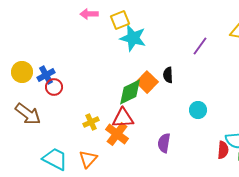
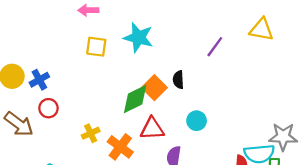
yellow square: (120, 20) -> (96, 47), moved, turned 30
red circle: (54, 87) -> (48, 108), moved
cyan circle: (198, 110) -> (197, 121), moved
red triangle: (123, 118) -> (152, 129), moved

